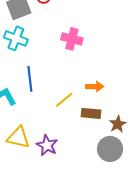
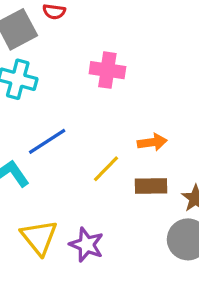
blue line: (30, 79) -> (47, 141), turned 70
yellow triangle: (18, 138) -> (39, 237), turned 45

